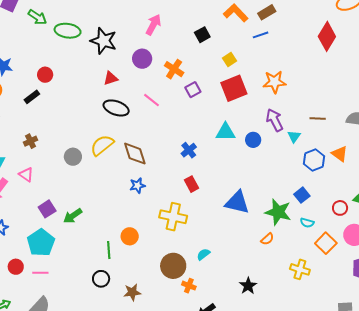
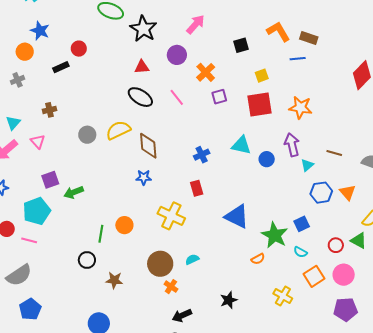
brown rectangle: (267, 12) -> (309, 38), turned 36

